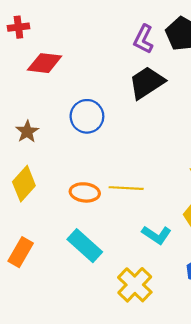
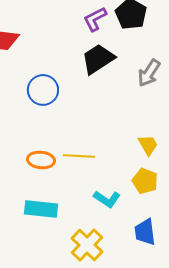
purple L-shape: (143, 39) -> (95, 19), turned 36
cyan rectangle: (85, 246) -> (41, 209), turned -36

